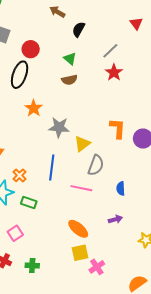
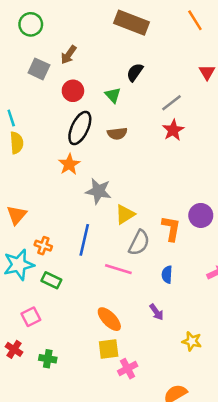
brown arrow: (57, 12) -> (69, 55), moved, turned -91
green triangle: (70, 59) -> (113, 95), moved
black ellipse: (20, 75) -> (80, 128), moved
orange L-shape: (118, 128) -> (171, 228), moved
orange cross: (19, 175) -> (43, 246), turned -32
purple arrow: (115, 219) -> (156, 312), turned 64

